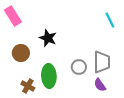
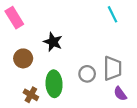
cyan line: (110, 20) -> (112, 14), moved
purple semicircle: (100, 85) -> (120, 94), moved

